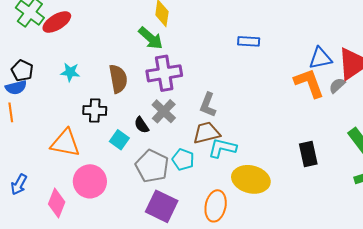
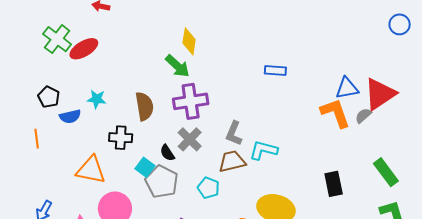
blue semicircle: (16, 88) -> (70, 116), moved
cyan L-shape: (222, 148) -> (263, 150), moved
gray pentagon: (152, 166) -> (162, 182), moved

